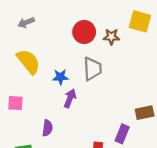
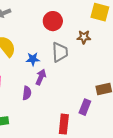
brown star: (111, 37) -> (84, 37), moved
purple semicircle: (47, 128) -> (27, 93), moved

